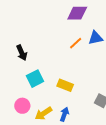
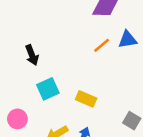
pink circle: (22, 106) -> (17, 119), moved

